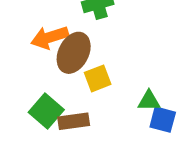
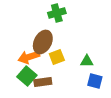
orange arrow: (50, 37) -> (29, 57), moved
green triangle: (149, 101) -> (87, 61), moved

